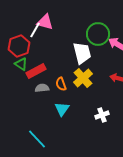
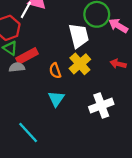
gray semicircle: (42, 88) -> (17, 67), moved
white cross: (102, 115) -> (101, 106), size x1.5

